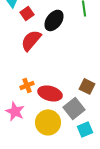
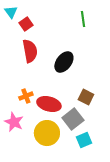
black ellipse: (54, 20) -> (64, 62), moved
red semicircle: (31, 40) -> (30, 51), turned 130

